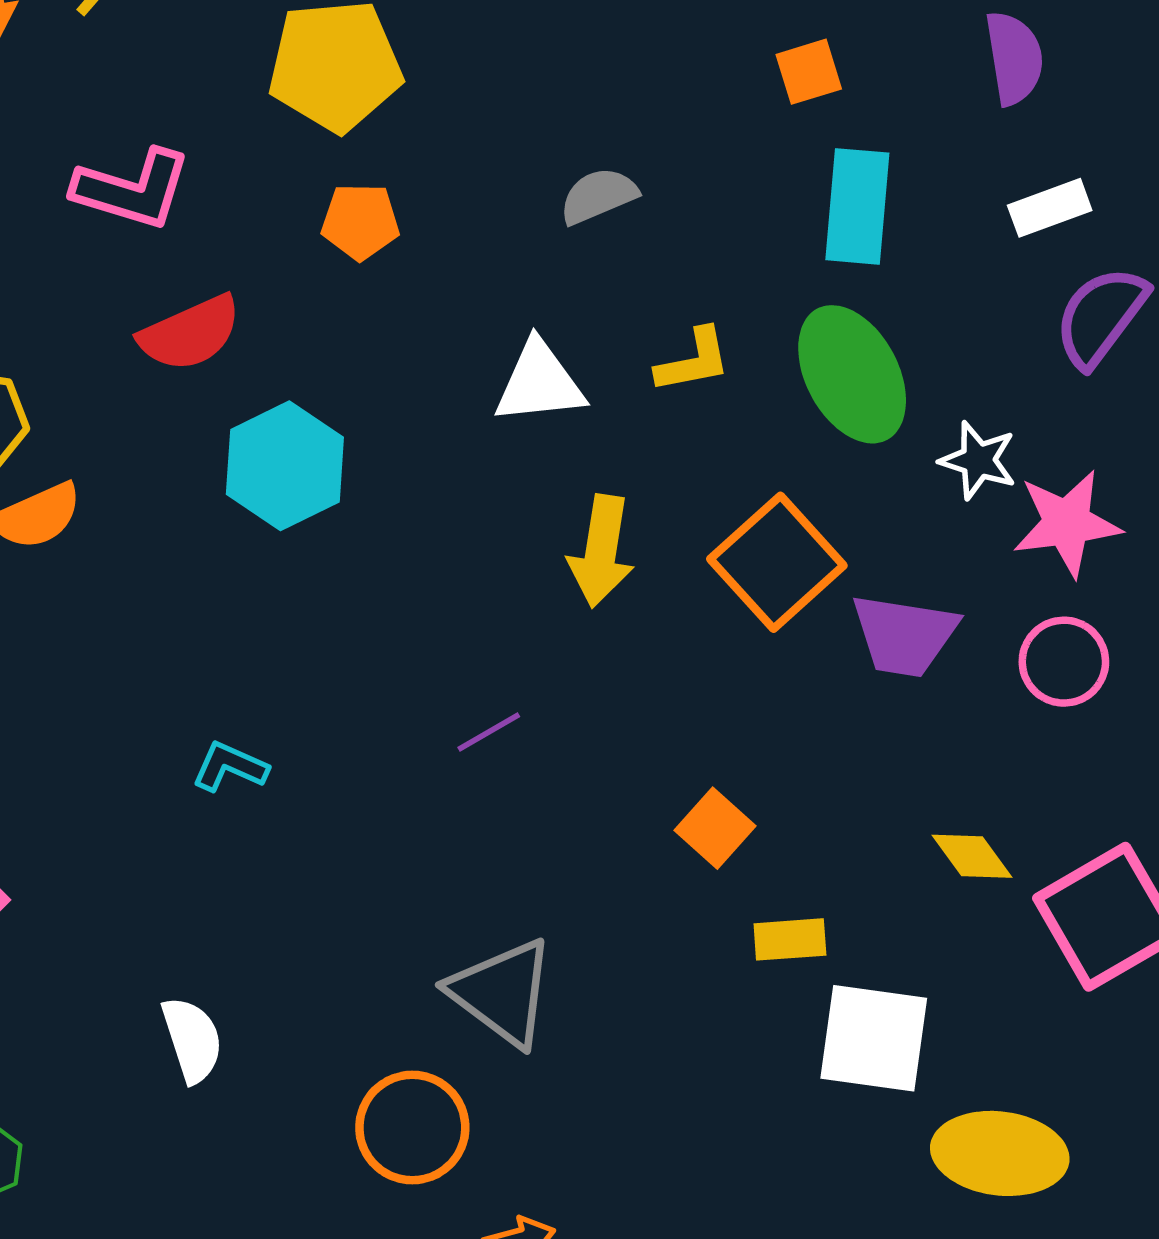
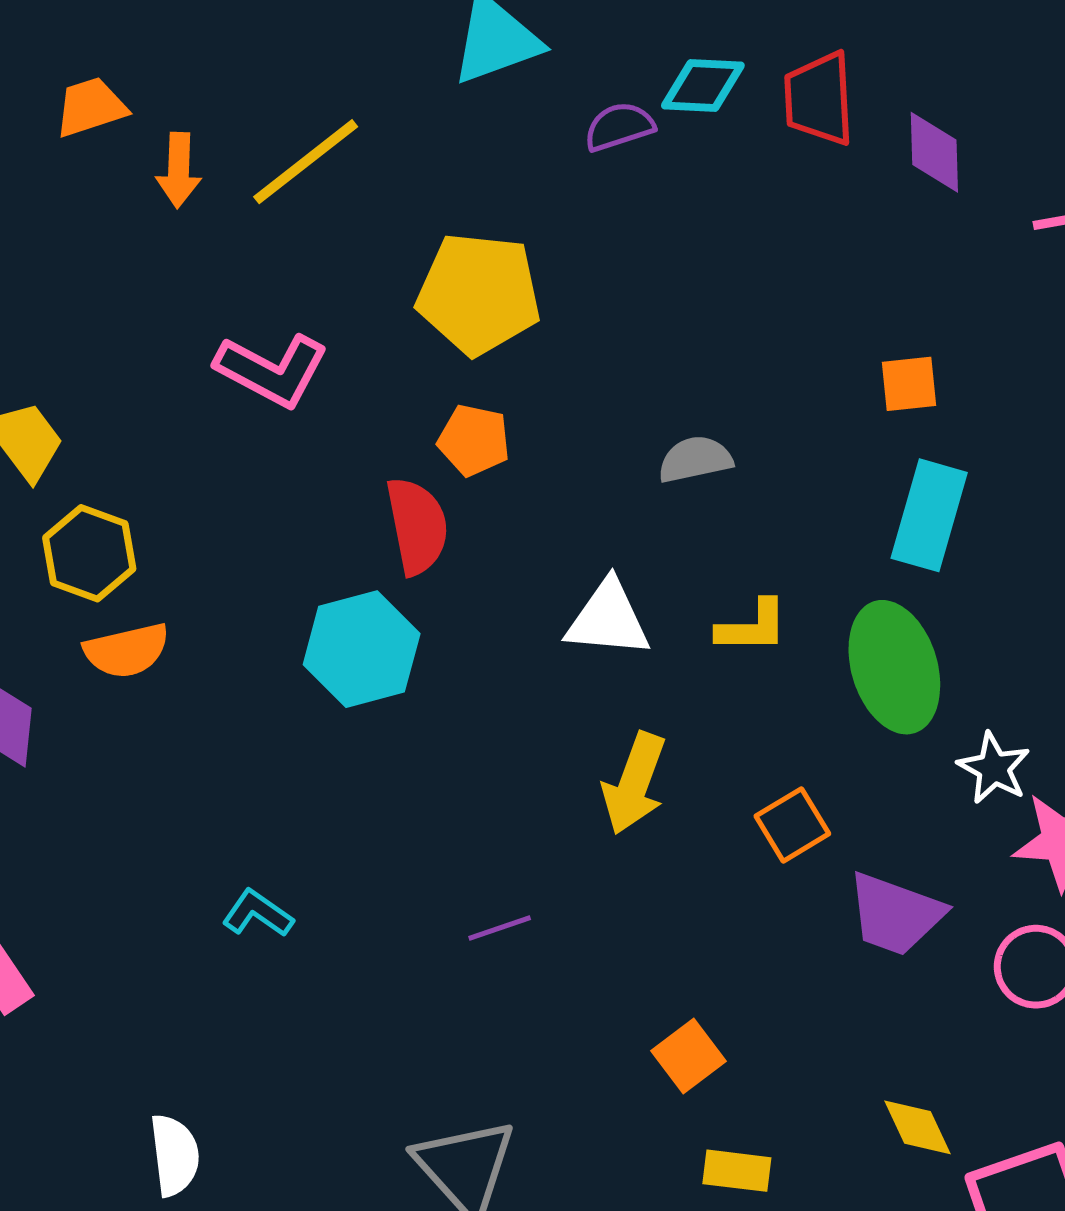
red semicircle: (190, 333) -> (417, 526), moved, turned -88
orange square: (777, 562) -> (792, 825), size x0.6

